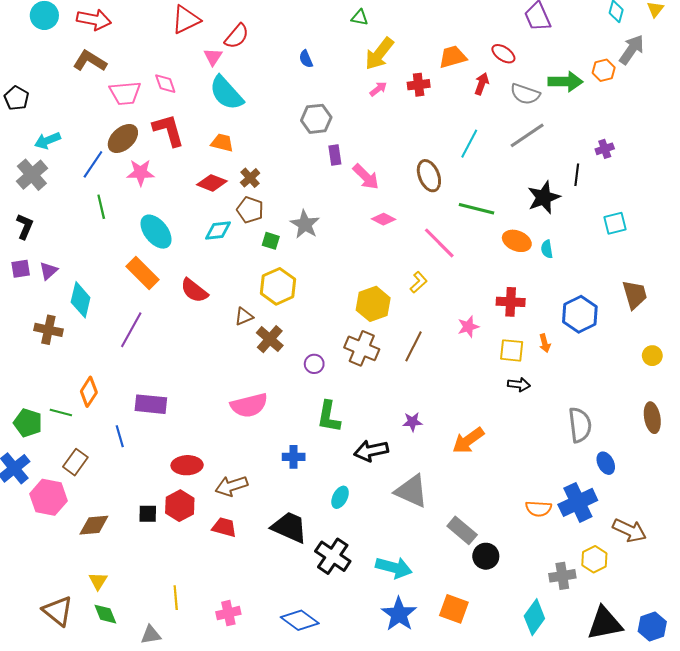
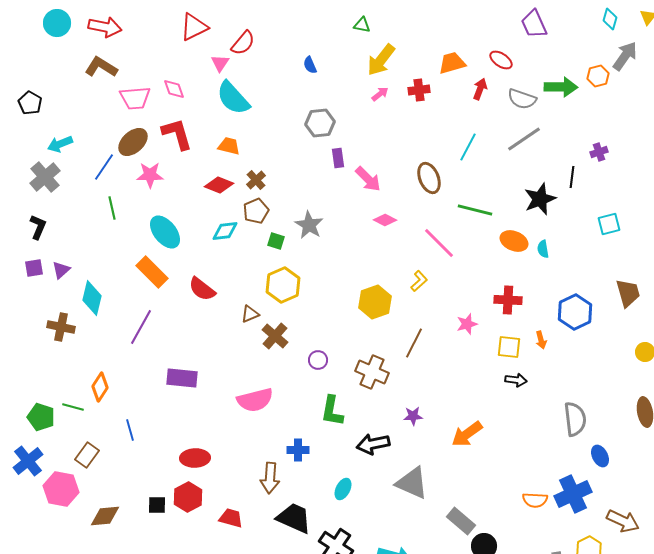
brown pentagon: (250, 210) -> (256, 211), turned 30
brown cross: (362, 348) -> (372, 372), moved
purple rectangle: (151, 404) -> (182, 378), moved
brown arrow: (231, 486) -> (270, 478), moved, turned -68

